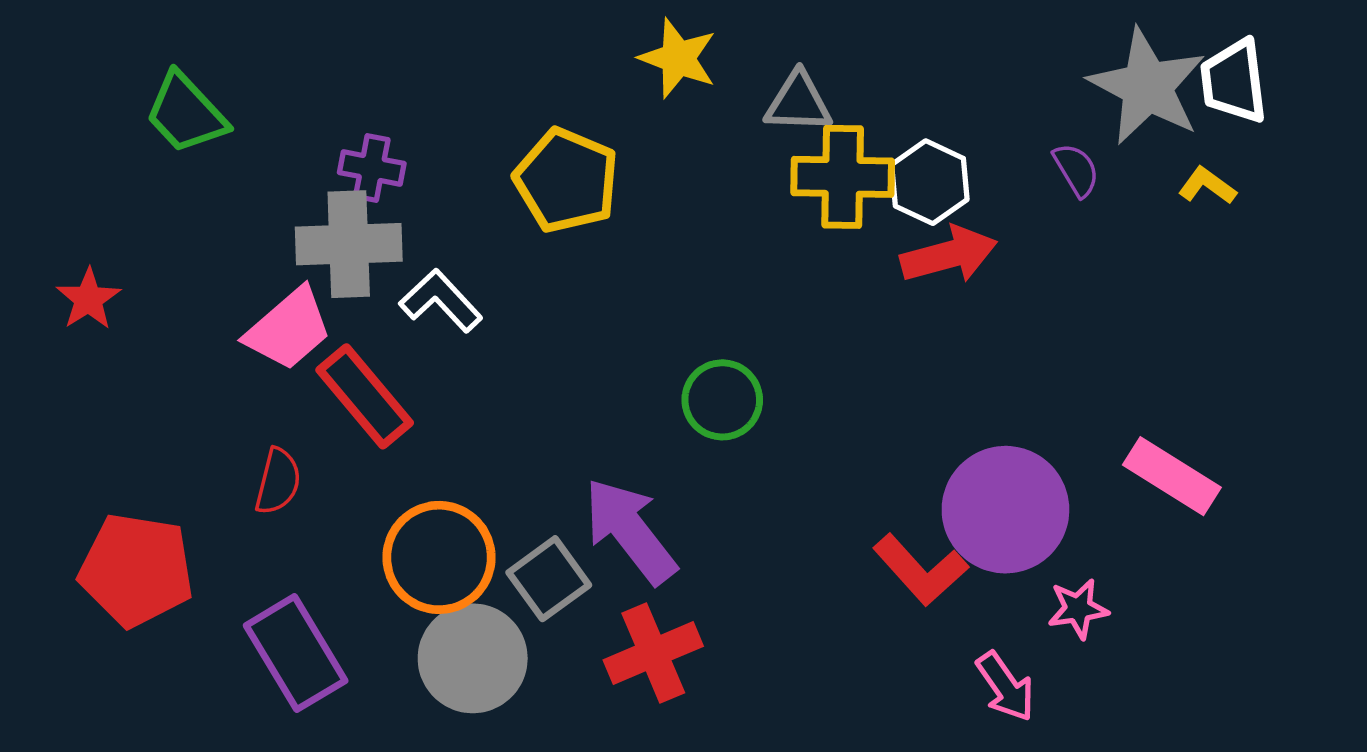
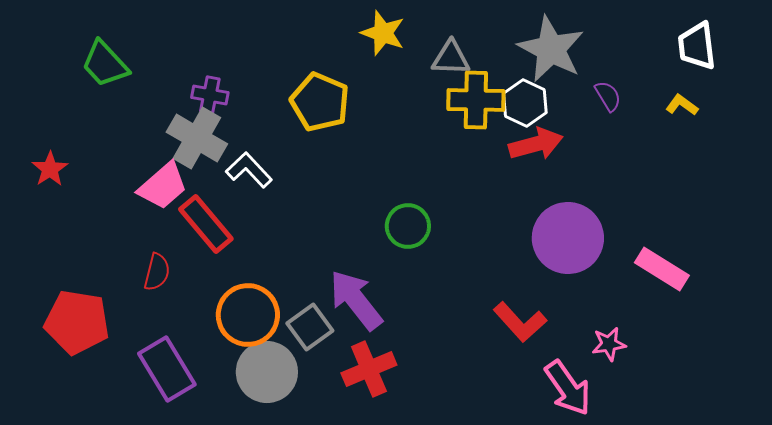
gray star: (1147, 87) -> (551, 49), moved
gray cross: (349, 244) -> (197, 138), turned 32
purple circle: (1005, 510) -> (568, 238), moved
pink arrow: (1005, 687) -> (568, 388), size x1.4

